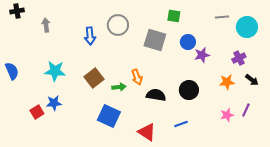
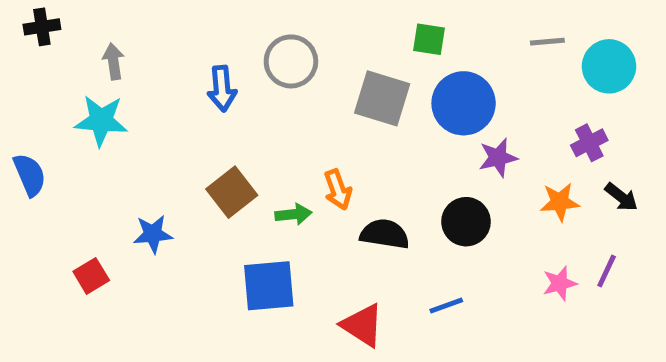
blue circle: (188, 42) -> (464, 103), size x1.6
purple star: (202, 55) -> (498, 158), moved
cyan star: (55, 71) -> (101, 121), moved
blue star: (54, 103) -> (153, 234), moved
blue square: (109, 116) -> (269, 286), turned -30

